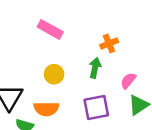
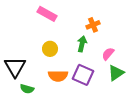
purple square: (96, 108) -> (83, 75), turned 35
orange semicircle: (46, 109) -> (58, 76), moved

